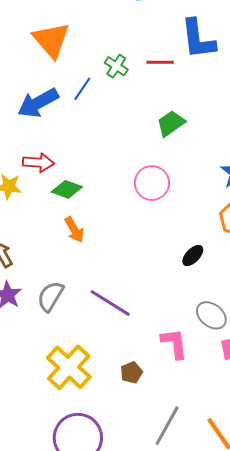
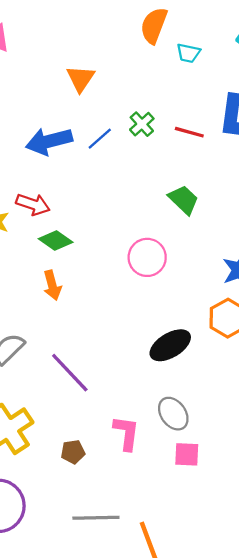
orange triangle: (51, 40) -> (81, 79), size x0.7
green trapezoid: (171, 123) -> (184, 200), turned 64
black ellipse: (193, 256) -> (170, 345), size x1.6
gray line: (167, 426) -> (96, 518), turned 45

